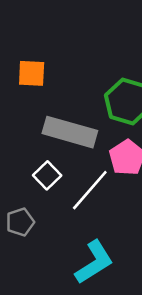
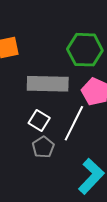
gray pentagon: (20, 222) -> (43, 147), moved

